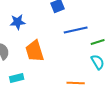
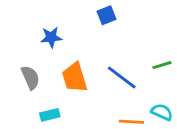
blue line: (76, 30) -> (122, 77), moved, turned 50
cyan semicircle: (98, 62) -> (162, 112), moved, turned -35

